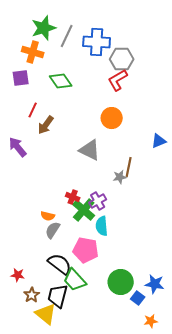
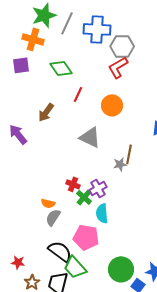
red line: (33, 110) -> (78, 94), moved
green cross: (84, 210) -> (84, 197), size x0.7

